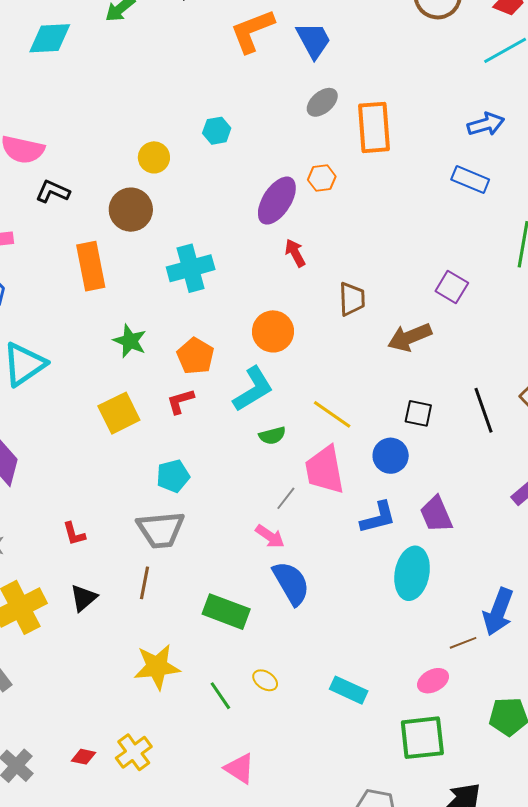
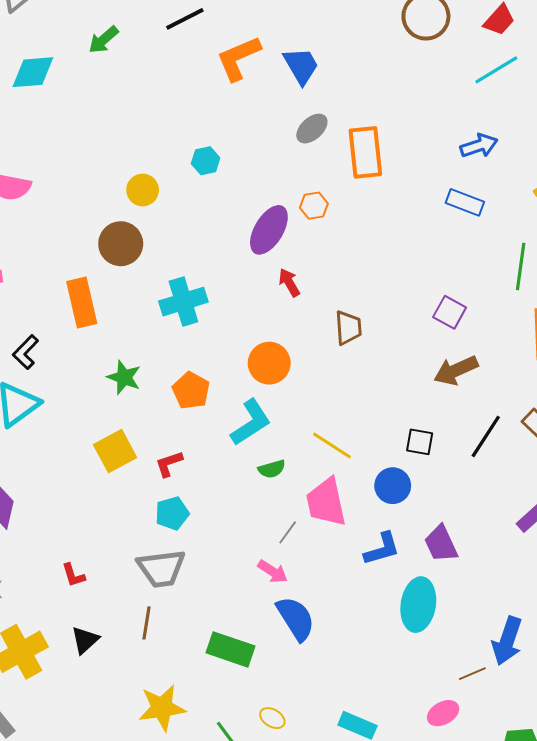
black L-shape: (53, 192) -> (26, 352), moved, turned -68
brown arrow: (410, 337) -> (456, 370), moved
red L-shape: (180, 401) -> (169, 464), moved
black line: (484, 410) -> (486, 436), turned 54

